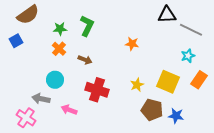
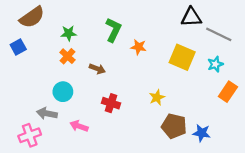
green L-shape: (87, 26) -> (113, 30), moved
orange star: (132, 44) -> (139, 47), moved
yellow square: (168, 82) -> (182, 57), moved
red cross: (97, 90) -> (111, 103), size x0.7
pink cross: (26, 118) -> (30, 135), turned 36

